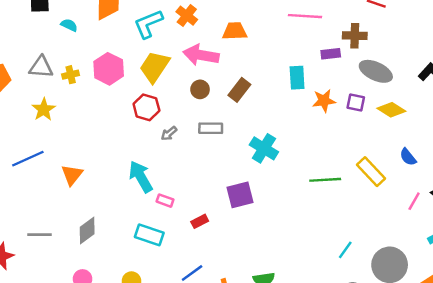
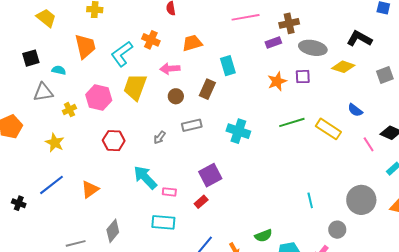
pink arrow: (201, 55) -> (170, 69), size x0.7
gray triangle: (41, 67) -> (43, 92), moved
cyan rectangle: (297, 78) -> (228, 66), moved
red hexagon: (146, 107) -> (114, 141), moved
yellow diamond: (391, 110) -> (343, 67), moved
orange triangle: (72, 175) -> (90, 189), turned 30
green line: (325, 180) -> (292, 122), moved
purple square: (240, 195) -> (210, 175), moved
pink line: (414, 201) -> (369, 144), turned -49
cyan line: (345, 250) -> (310, 200), moved, turned -35

